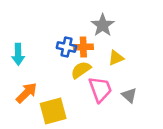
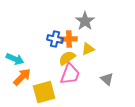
cyan arrow: (18, 54) -> (15, 59), moved, turned -66
yellow triangle: (116, 58) -> (88, 49), moved
pink trapezoid: (100, 89) -> (70, 74), moved, turned 40

